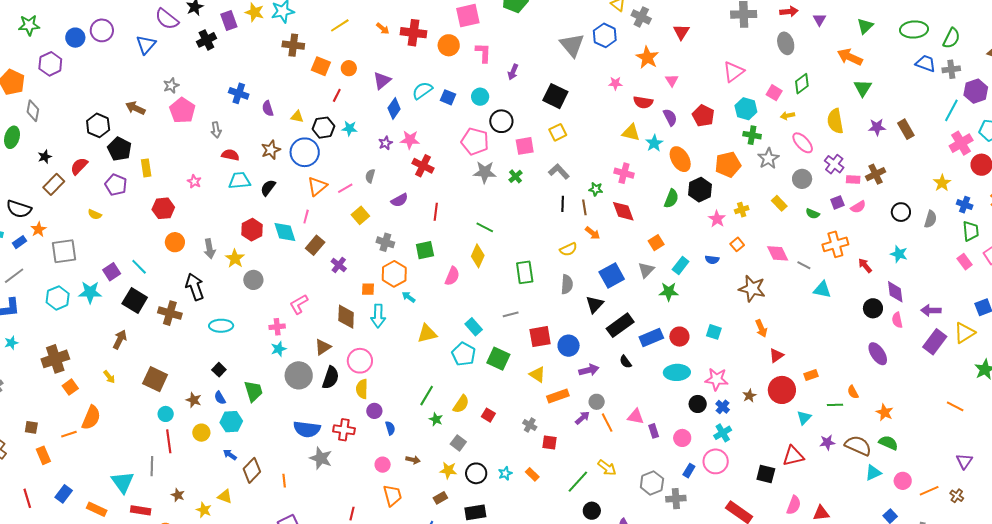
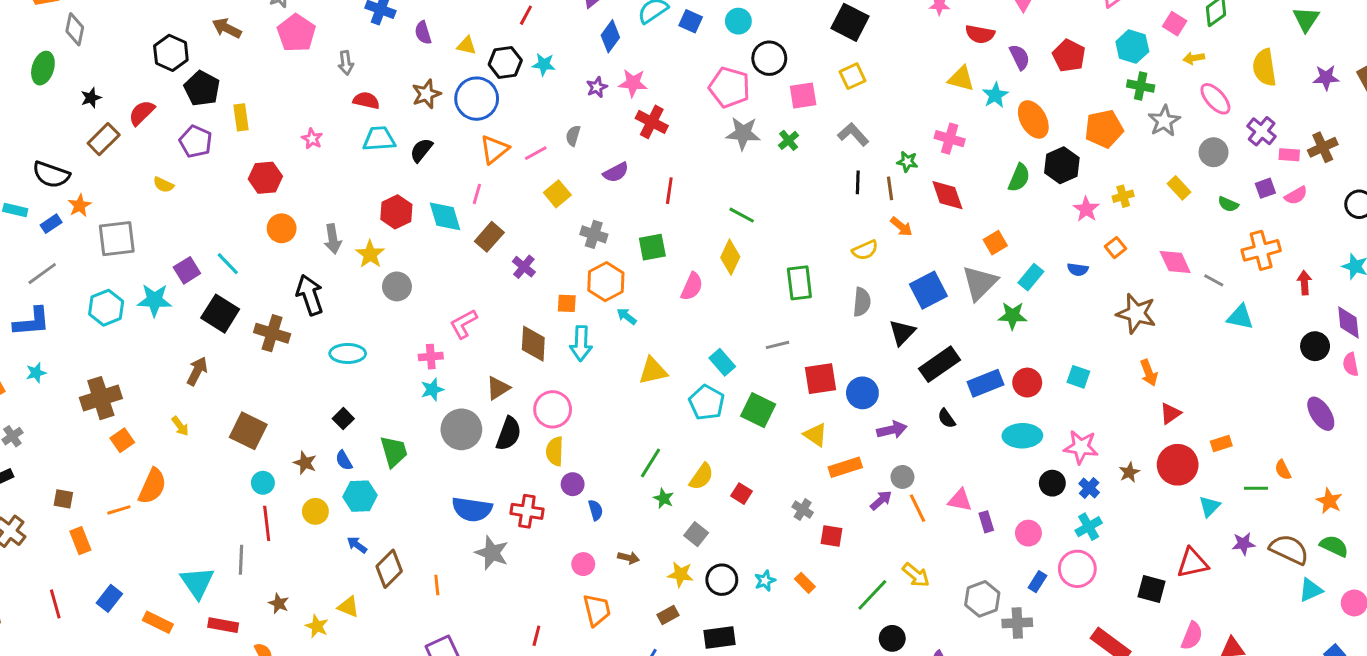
red arrow: (865, 266) -> (1304, 283), turned 35
gray triangle: (646, 270) -> (980, 283), size x1.5

